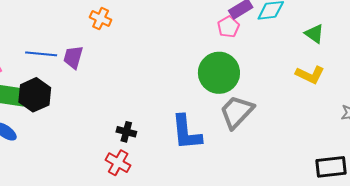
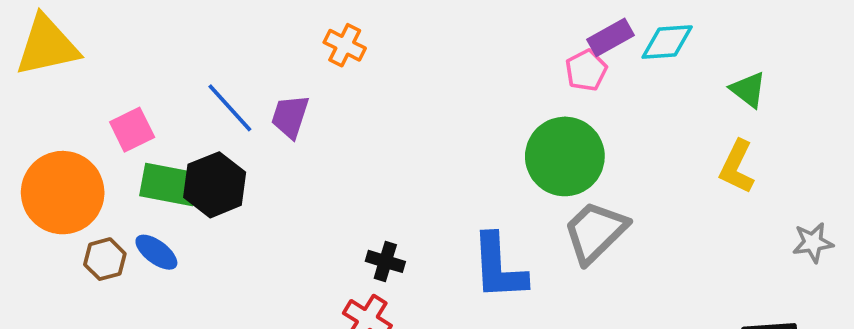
blue line: (41, 54) -> (230, 108), turned 40
yellow L-shape: (310, 75) -> (737, 167), turned 88

